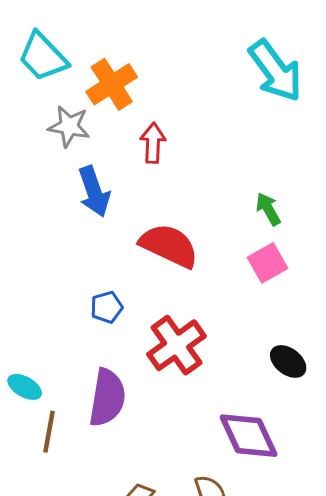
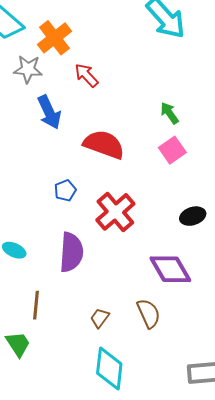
red arrow: (153, 143) -> (86, 75), turned -40
black ellipse: (288, 361) -> (193, 216), turned -50
brown line: (49, 432) -> (36, 305), moved

